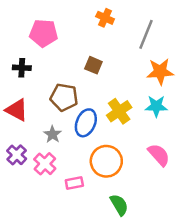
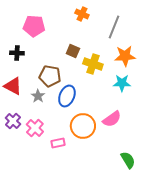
yellow cross: (119, 111) -> (93, 64), moved, turned -36
gray star: (53, 134) -> (38, 96), moved
pink semicircle: (159, 155) -> (112, 119), moved, turned 96
green semicircle: (119, 205) -> (128, 160), moved

